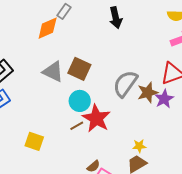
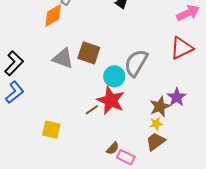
brown star: (148, 93) -> (160, 106), moved
purple star: (164, 99) -> (177, 97), moved
cyan circle: (80, 101) -> (114, 76), moved

